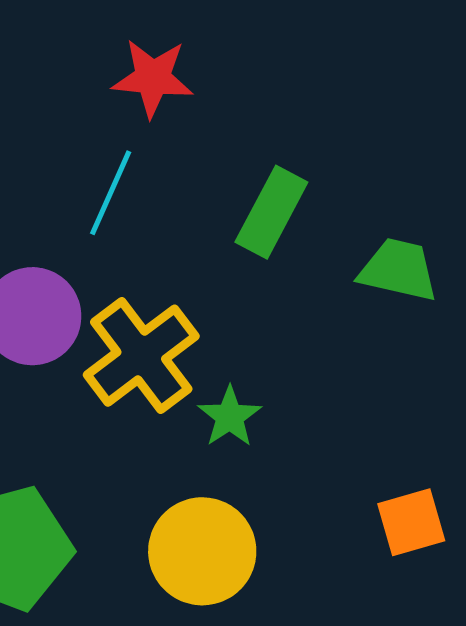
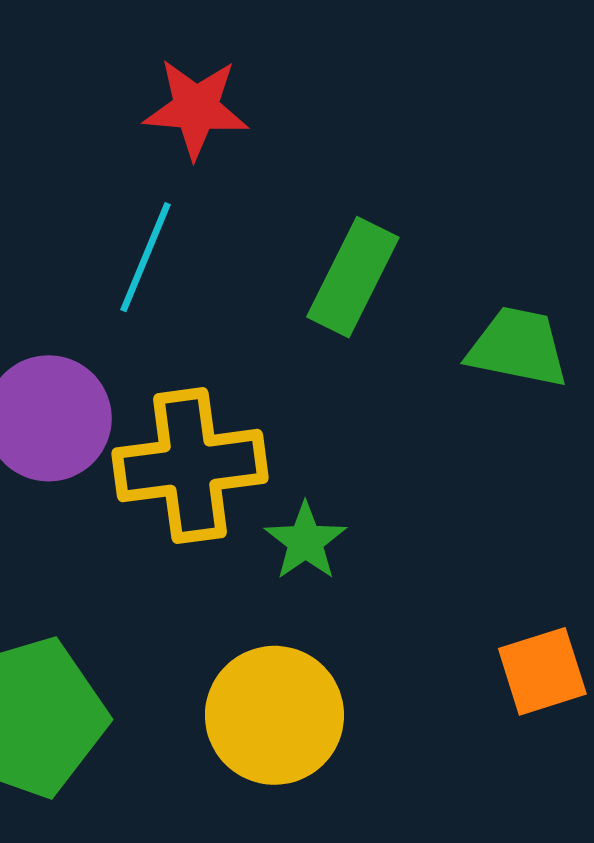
yellow cross: (141, 356) -> (190, 466), turned 31

